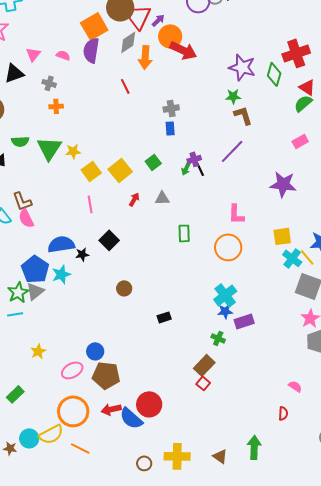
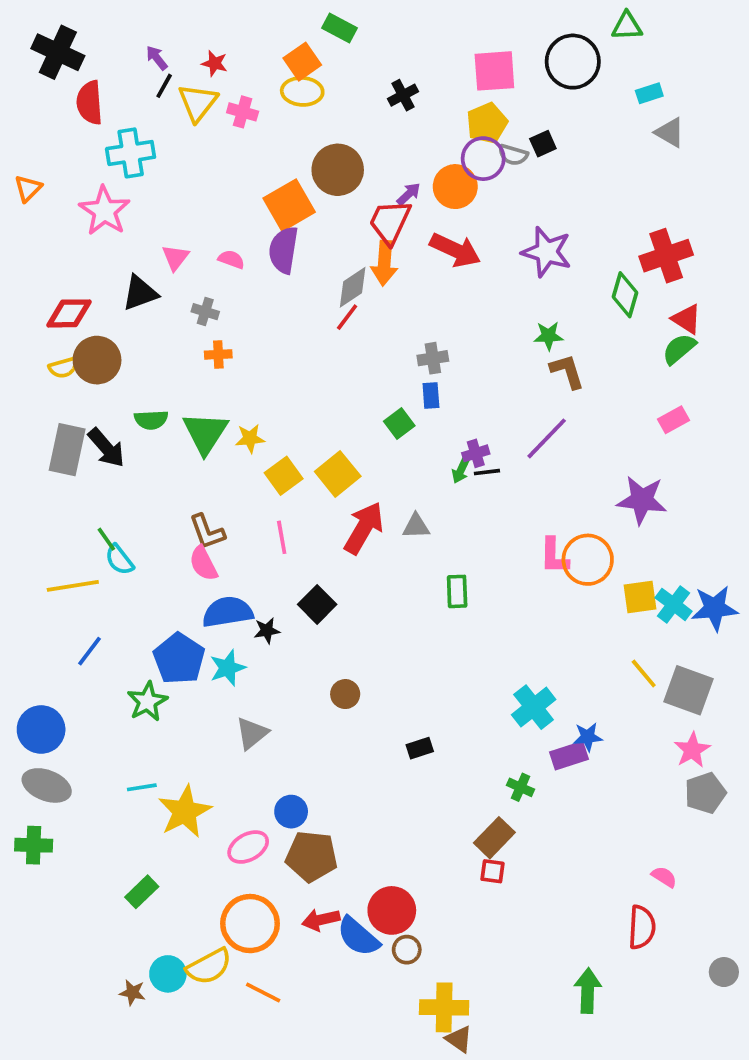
red trapezoid: (139, 17) -> (390, 222), moved
orange circle: (170, 36) -> (455, 187), moved
gray diamond: (128, 42) -> (353, 287), moved
purple star: (242, 67) -> (547, 252), moved
red line: (125, 86) -> (347, 317), turned 63
green square: (153, 162) -> (399, 424), moved
black line: (200, 169) -> (487, 472), turned -72
red arrow: (134, 199) -> (364, 528), size x2.0
brown L-shape: (22, 201) -> (207, 532), moved
pink semicircle: (26, 218) -> (203, 563), moved
orange circle: (228, 247) -> (588, 560), moved
yellow line: (307, 257) -> (644, 674), moved
cyan cross: (292, 258) -> (674, 604), moved
gray triangle: (35, 291) -> (252, 733), moved
blue star: (225, 311) -> (588, 737), moved
cyan line: (15, 314) -> (142, 787), moved
yellow star: (38, 351) -> (185, 812), size x1.8
red square: (203, 383) -> (493, 871), turned -32
red semicircle: (283, 413) -> (642, 927), size x1.6
brown triangle: (220, 456) -> (459, 1039), moved
brown circle: (144, 463) -> (407, 950), moved

